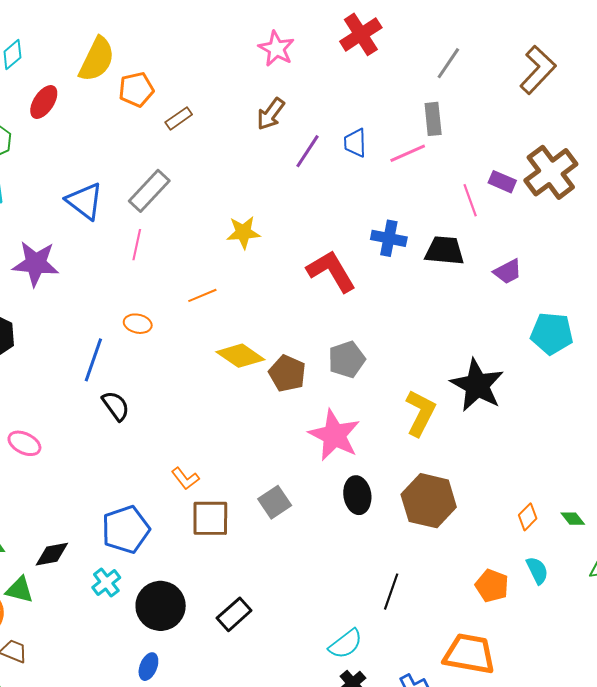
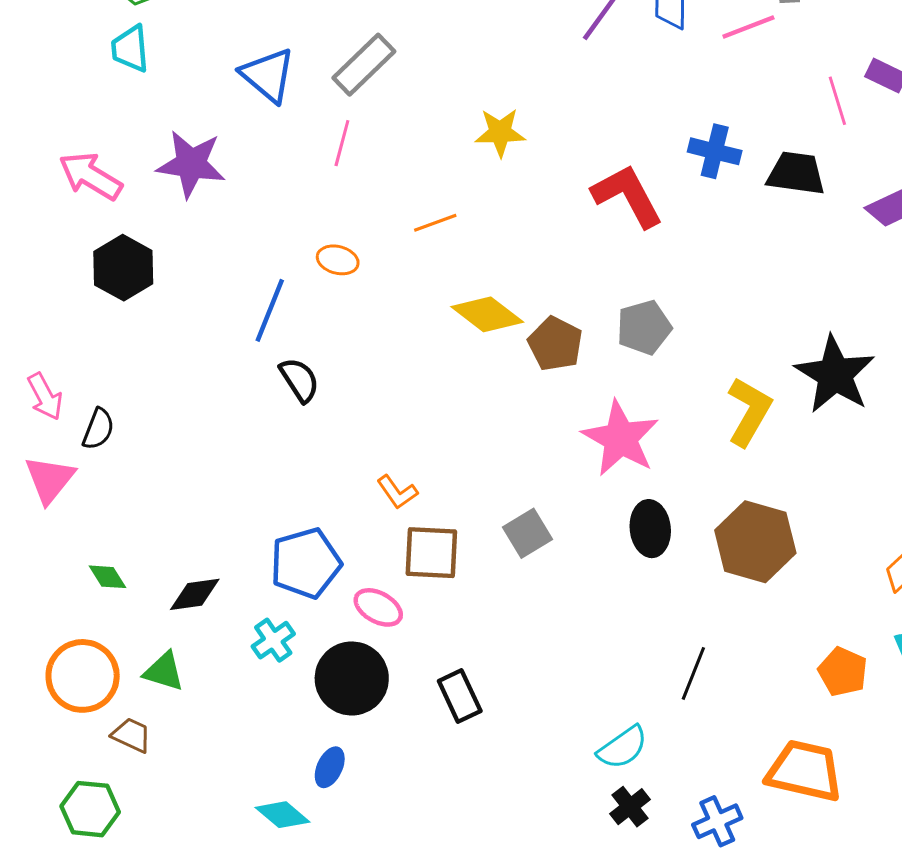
pink ellipse: (24, 443) -> (378, 607), moved
green triangle: (20, 590) -> (164, 671), moved
black rectangle: (234, 614) -> (460, 696), turned -76

